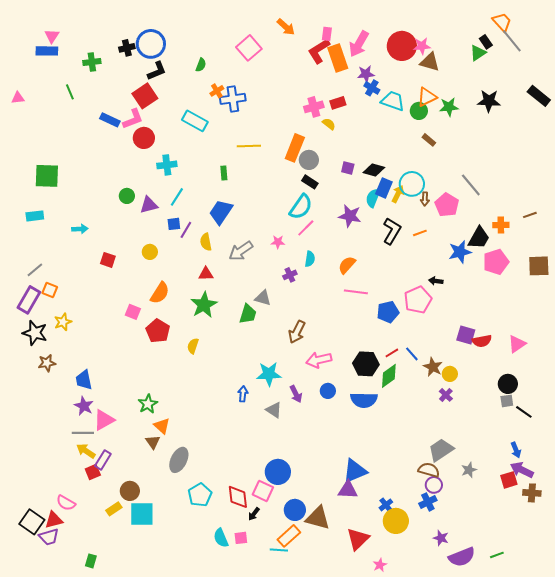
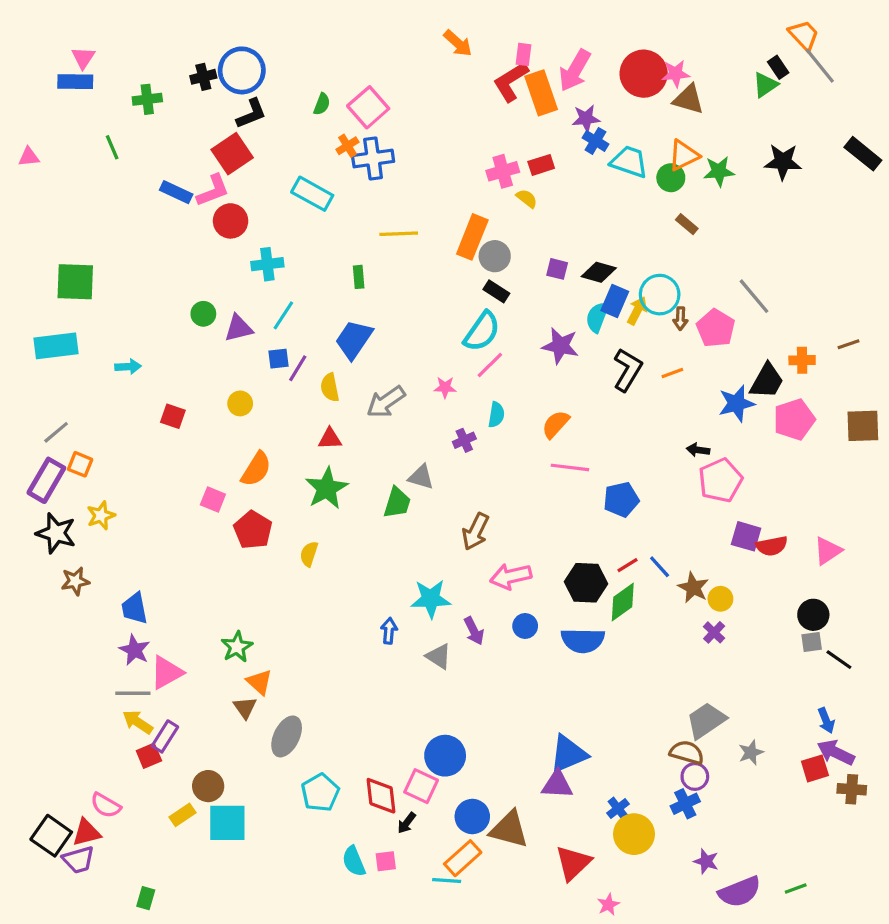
pink square: (249, 48) -> (368, 107), moved
cyan rectangle: (35, 216) -> (56, 346), size x1.5
pink pentagon: (418, 300) -> (720, 480), moved

